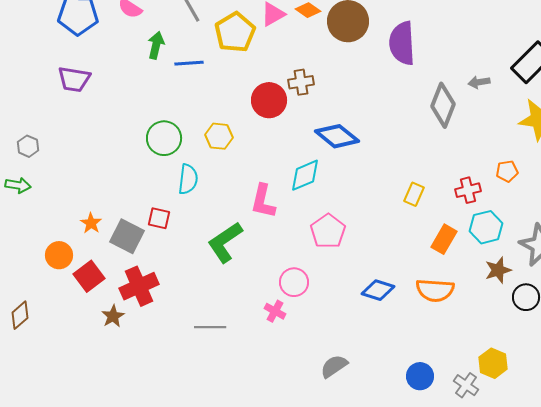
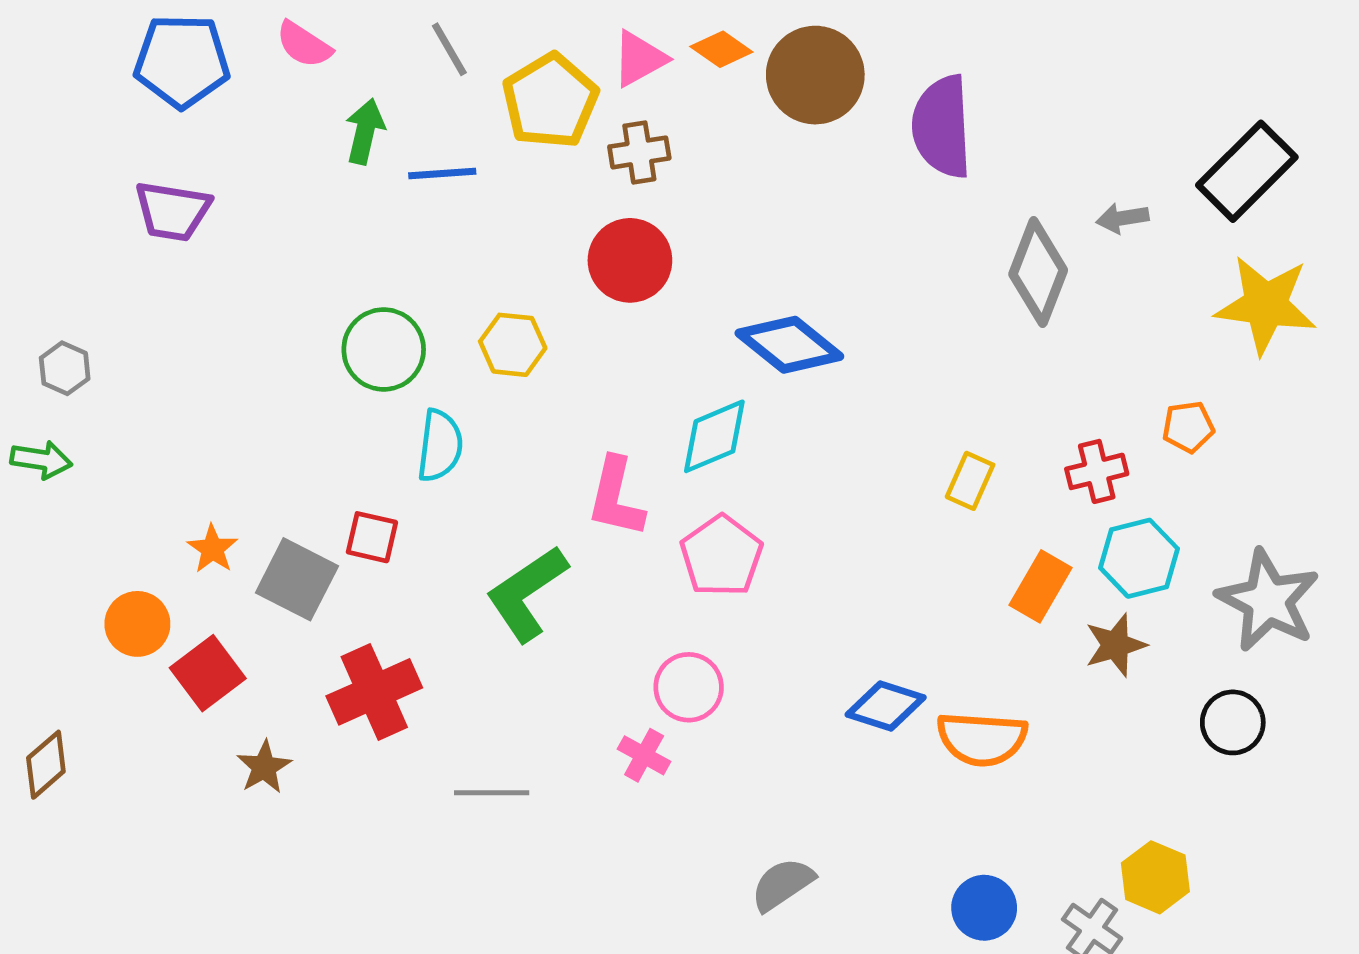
brown cross: (301, 82) -> (639, 152), moved
pink pentagon: (328, 231) -> (721, 556), moved
brown star: (498, 270) -> (1116, 645), moved
red cross: (139, 286) -> (374, 692), moved
orange semicircle: (435, 290) -> (982, 739), moved

